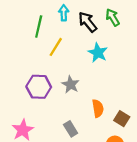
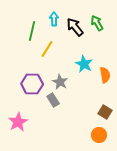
cyan star: (98, 53) -> (84, 64), moved
orange semicircle: (98, 108) -> (105, 75), moved
gray rectangle: (71, 129) -> (53, 100), moved

